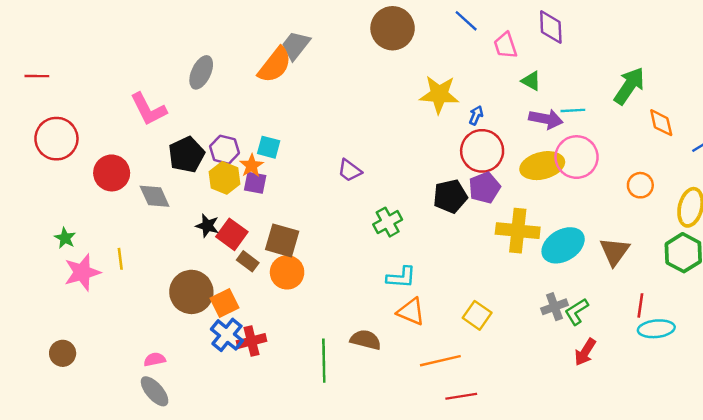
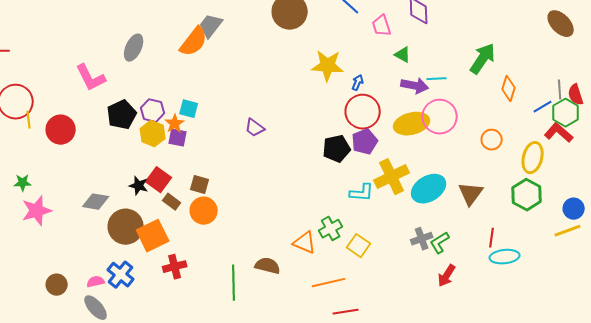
orange diamond: (661, 123) -> (509, 89), turned 30
gray diamond: (155, 196) -> (96, 202), moved, turned -56
green cross: (388, 222) -> (331, 229), moved
black star: (207, 226) -> (139, 186), moved
yellow cross: (518, 231) -> (392, 177), turned -32
green star: (65, 238) -> (23, 183), turned -30
brown square: (282, 240) -> (200, 185), size x0.7
yellow line: (120, 259) -> (29, 120), moved
cyan L-shape: (401, 277) -> (362, 193), moved
orange square: (224, 303) -> (153, 236), size x1.4
blue cross: (227, 335) -> (121, 275), moved
brown circle: (63, 353) -> (57, 285), moved

